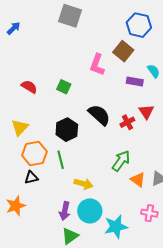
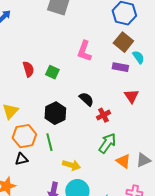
brown square: (123, 51) -> (123, 42), moved
red semicircle: (29, 87) -> (28, 69), moved, turned 42
black semicircle: (99, 115) -> (86, 99), size x0.7
red cross: (127, 122) -> (103, 115), moved

